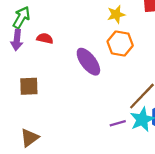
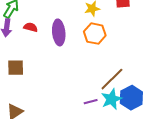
purple ellipse: (88, 62) -> (59, 32), moved, turned 30

